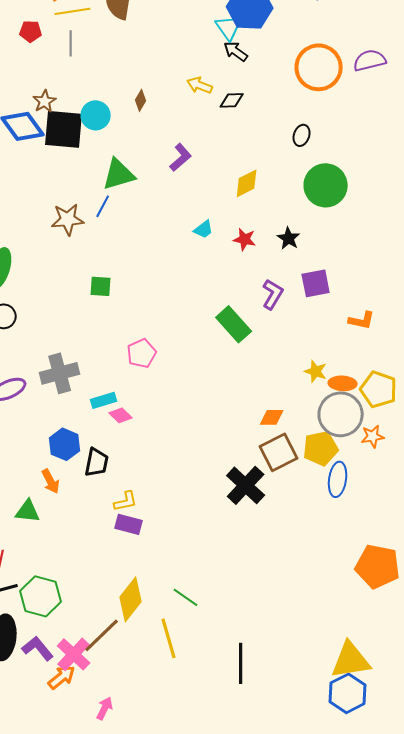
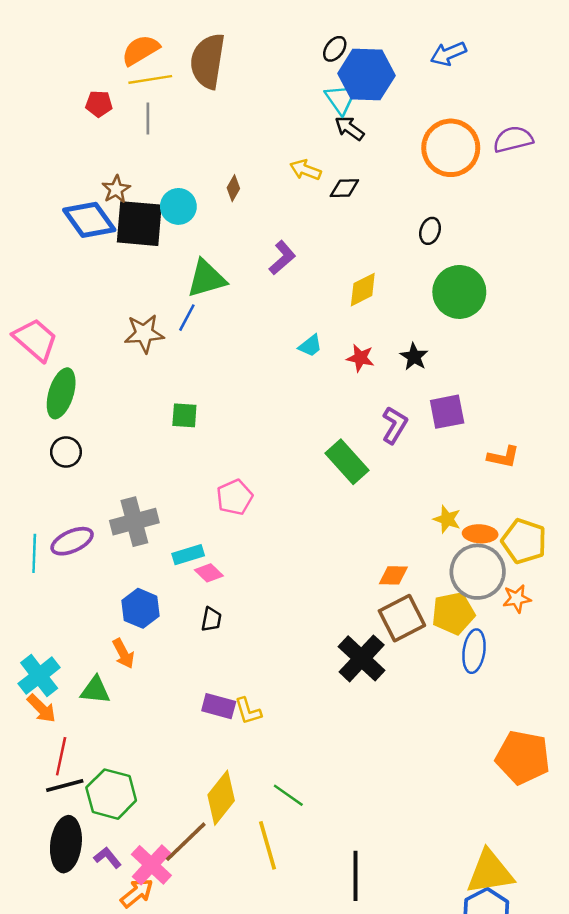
black trapezoid: (97, 462) -> (211, 619), moved, size x0.7
yellow L-shape: (126, 501) -> (248, 711), moved, turned 85
purple L-shape: (38, 648) -> (108, 858), size x0.7

